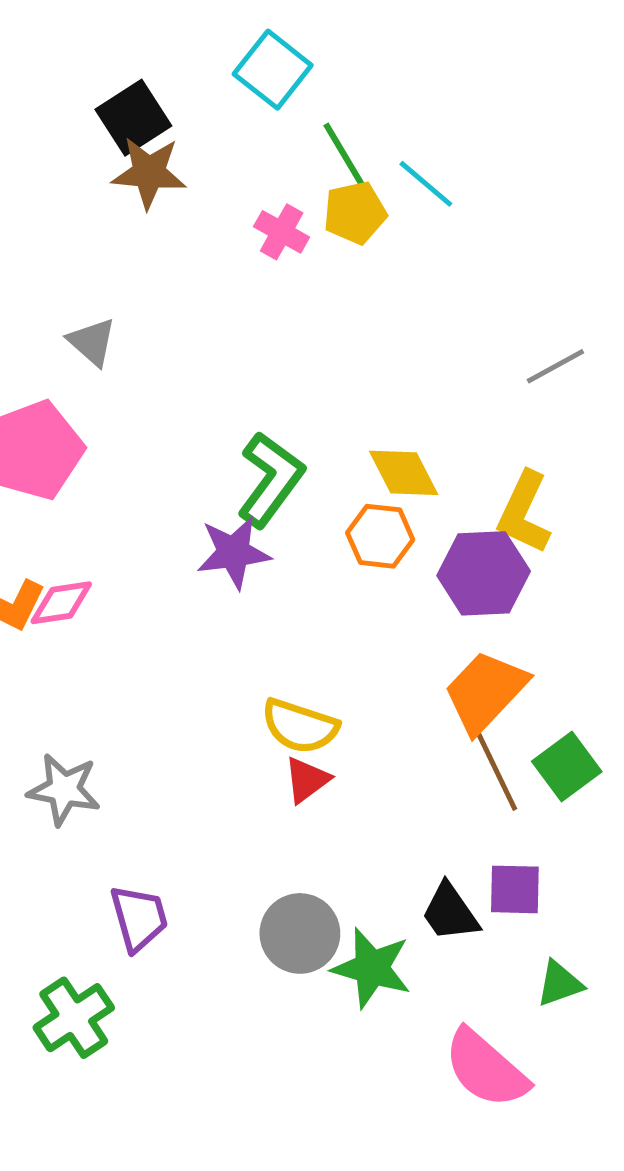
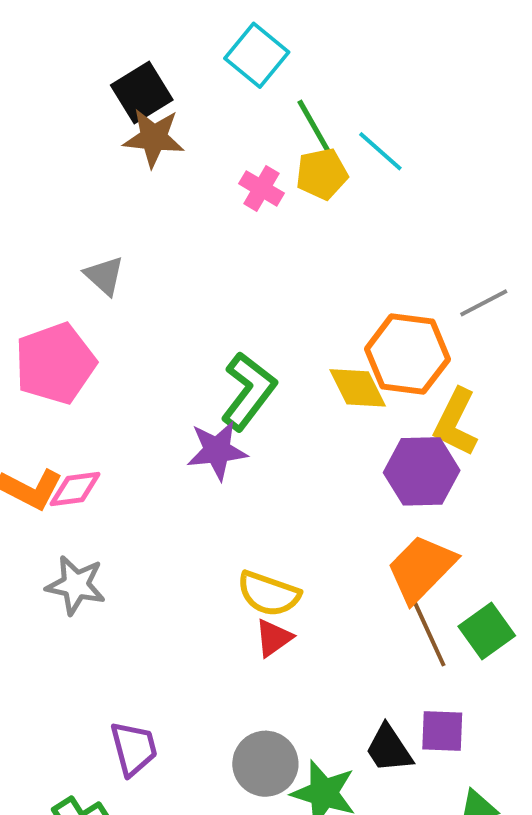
orange hexagon: (380, 536) -> (407, 354), moved, size x1.5
gray star: (64, 789) -> (76, 585), moved

